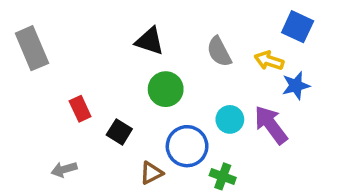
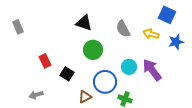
gray rectangle: (32, 48) -> (18, 27), size x0.6
blue star: (296, 86) -> (176, 42), moved

